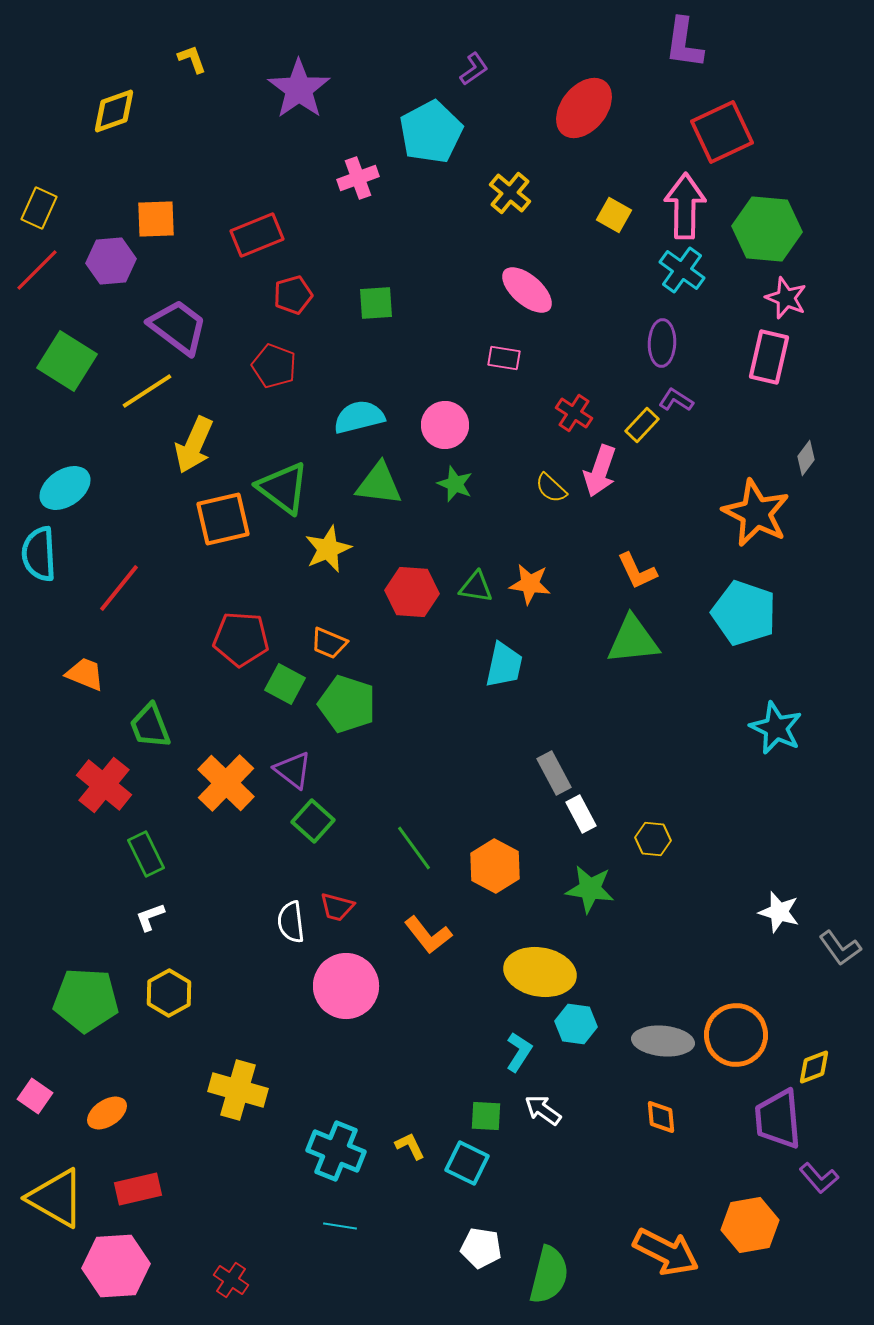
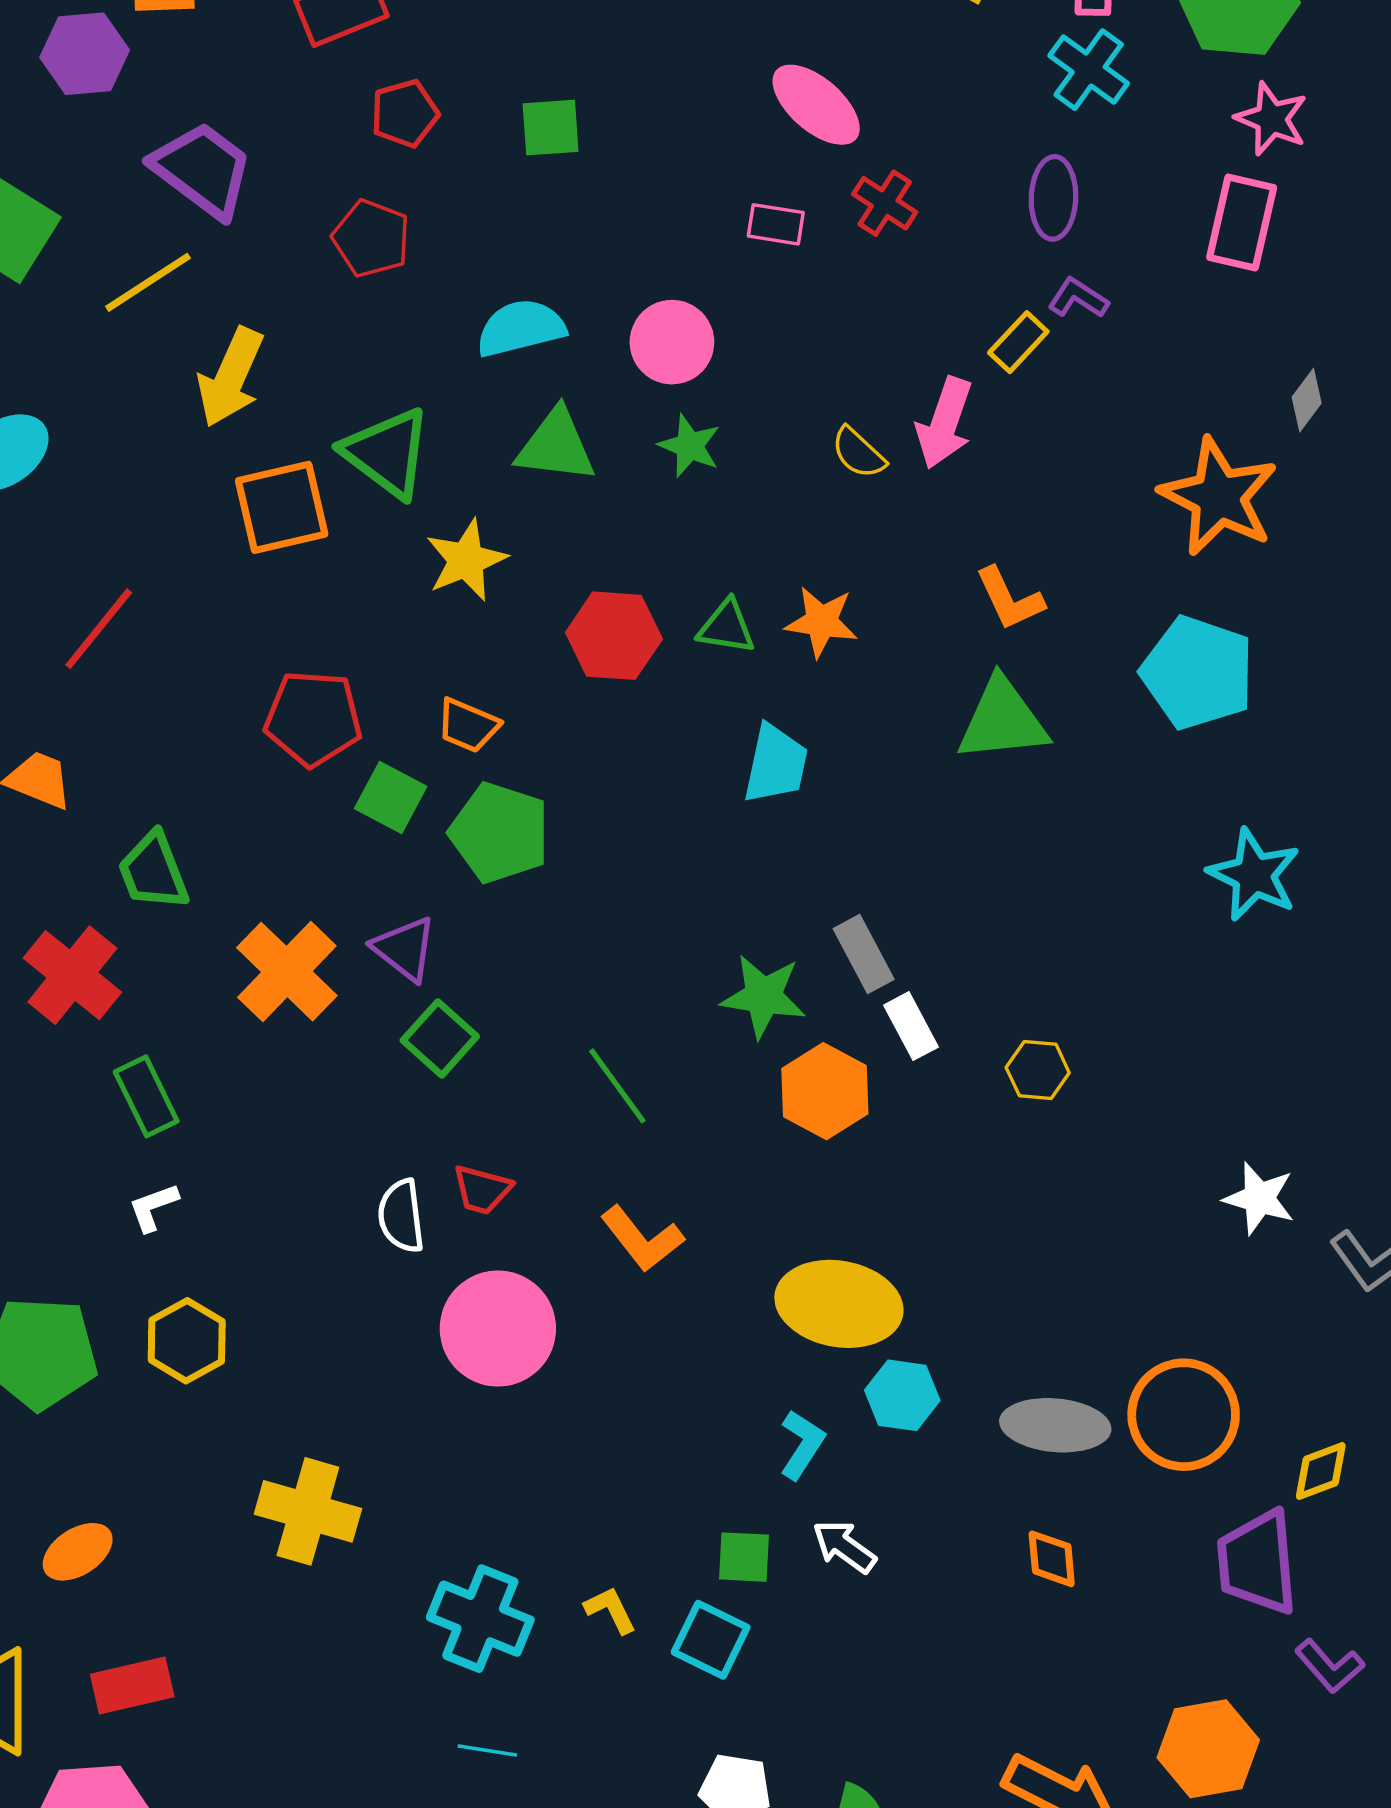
red cross: (574, 413) -> (885, 203), moved
orange hexagon: (495, 866) -> (825, 1091), moved
green star: (590, 889) -> (763, 996), moved

